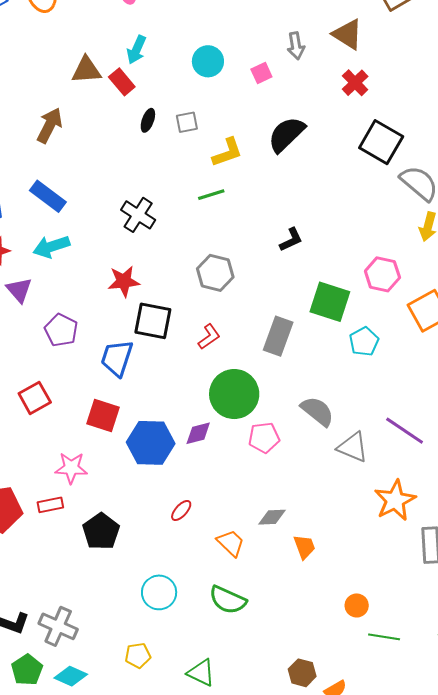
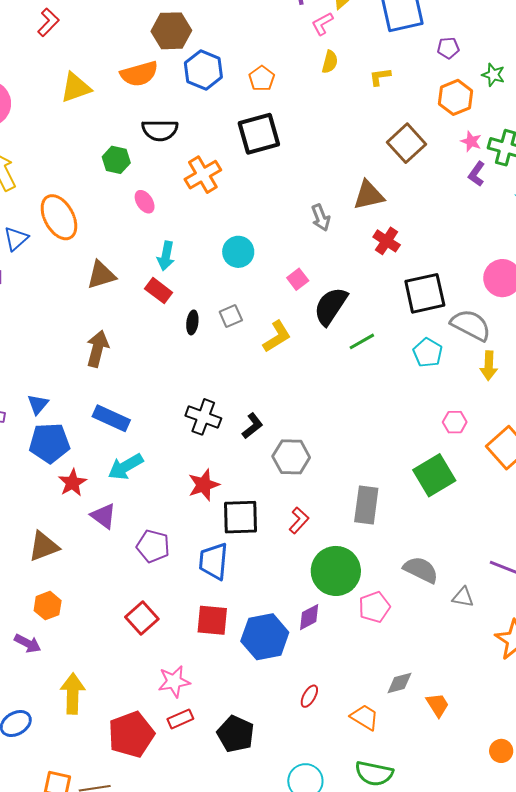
brown triangle: (348, 34) -> (369, 195), turned -32
brown triangle: (86, 70) -> (101, 275), moved
pink square: (261, 73) -> (298, 279), moved
black square: (381, 142) -> (425, 293), turned -30
green line: (211, 195) -> (362, 341), moved
black L-shape: (291, 240) -> (252, 426), moved
pink hexagon: (382, 274) -> (455, 422), size x0.7
green square: (330, 302) -> (434, 475), moved, turned -36
cyan pentagon: (364, 342) -> (428, 353), moved
gray triangle: (353, 447) -> (463, 597), size x0.7
pink star: (71, 468) -> (174, 682), moved

